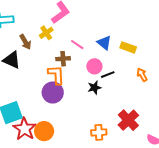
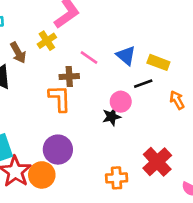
pink circle: (94, 66) -> (121, 102), moved
black line: (108, 75) -> (143, 84), moved
purple circle: (53, 92) -> (58, 150), moved

